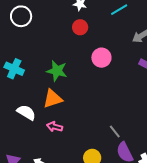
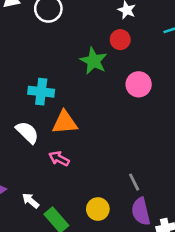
cyan cross: (14, 69) -> (41, 92), moved, turned -30
green star: (57, 71) -> (94, 61), moved

